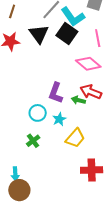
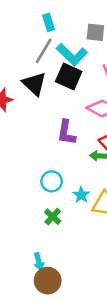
purple L-shape: (56, 93) -> (66, 132), moved
cyan star: (59, 119) -> (81, 195), moved

